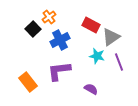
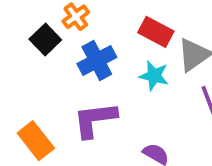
cyan star: (97, 56) -> (154, 76), moved

